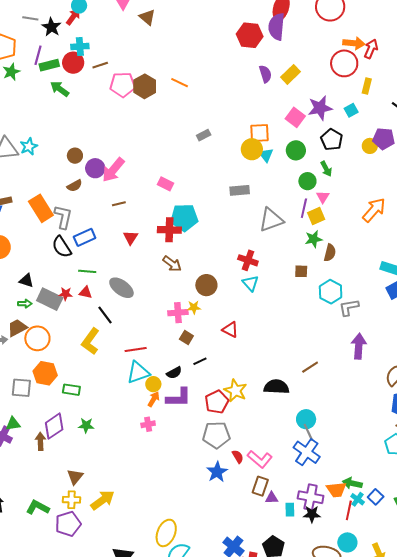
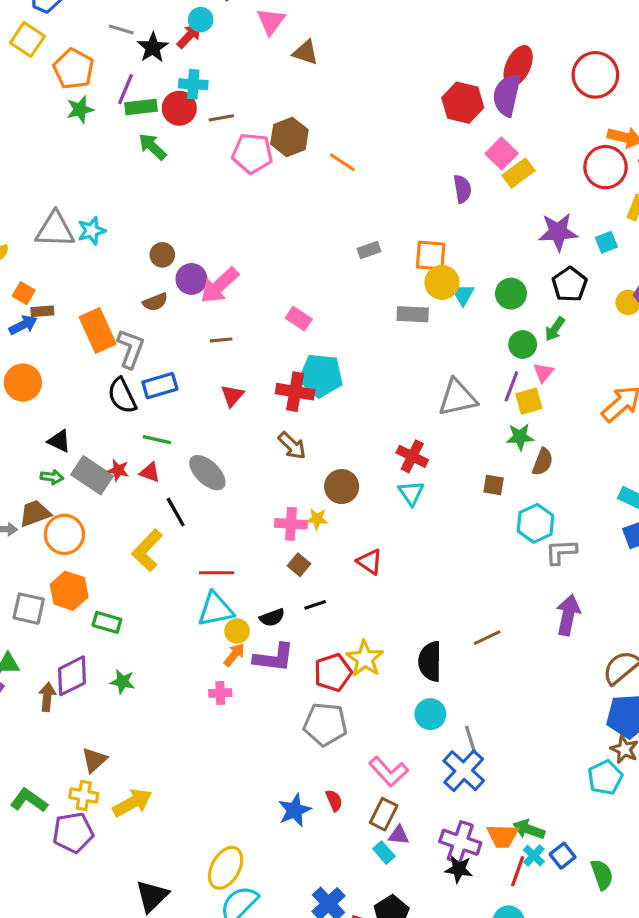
brown triangle: (147, 17) -> (306, 53), turned -30
purple semicircle: (265, 74) -> (462, 189), moved
brown hexagon: (145, 86) -> (289, 137), moved
pink square: (295, 117) -> (502, 153), moved
orange square: (260, 133) -> (431, 256), moved
green arrow: (326, 169) -> (555, 329), turned 56
gray rectangle: (240, 190) -> (413, 314), moved
black semicircle: (276, 387) -> (430, 661), turned -100
cyan circle: (306, 419) -> (430, 714), moved
red semicircle: (238, 457) -> (334, 800), moved
blue star: (217, 472) -> (295, 810), moved
cyan rectangle: (290, 510) -> (384, 853), moved, turned -48

